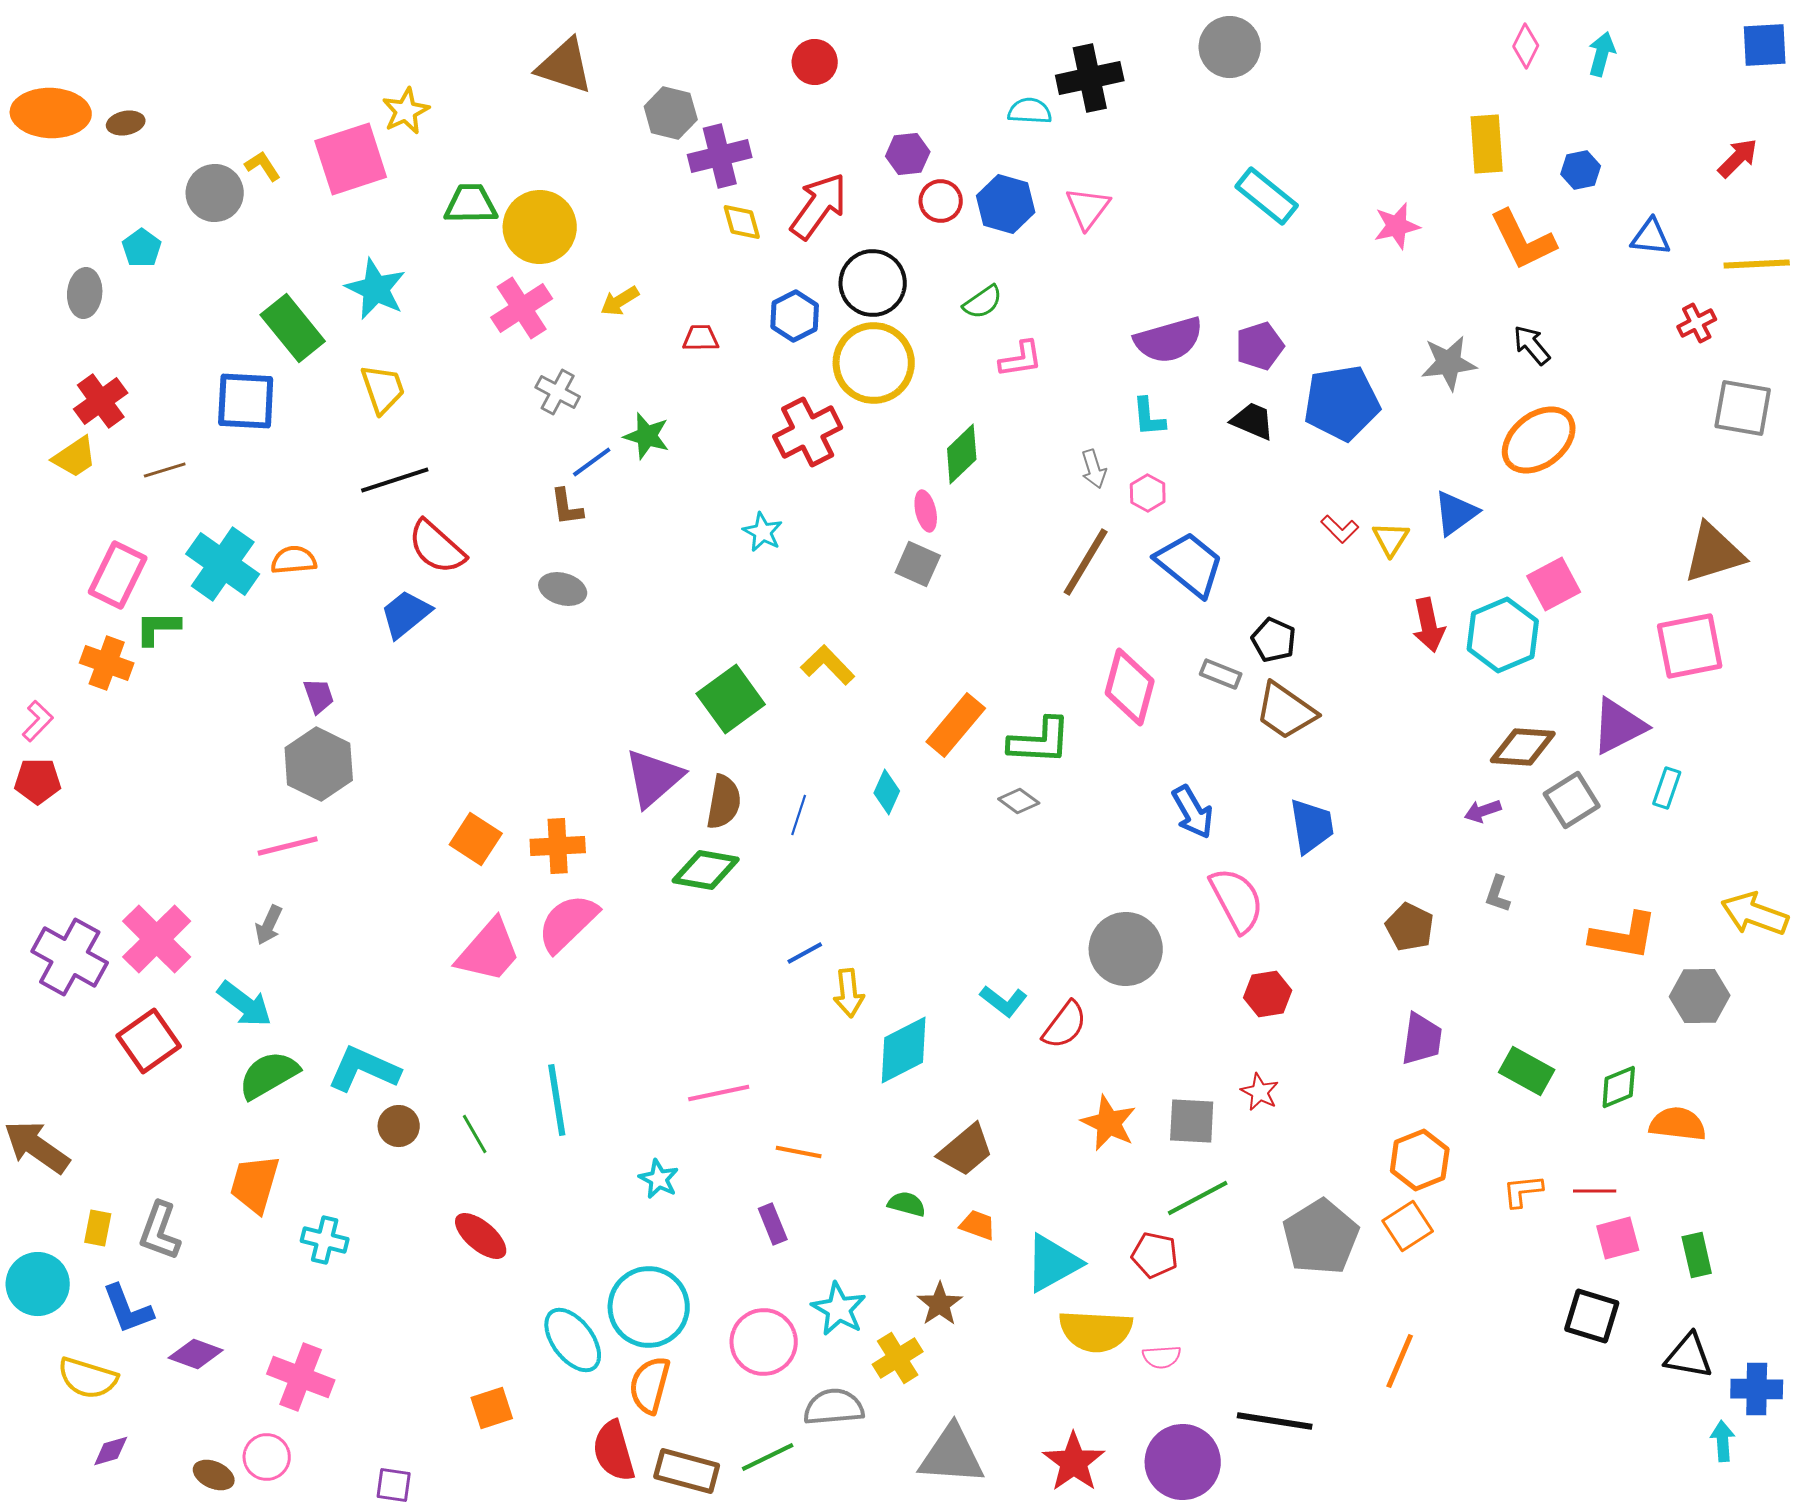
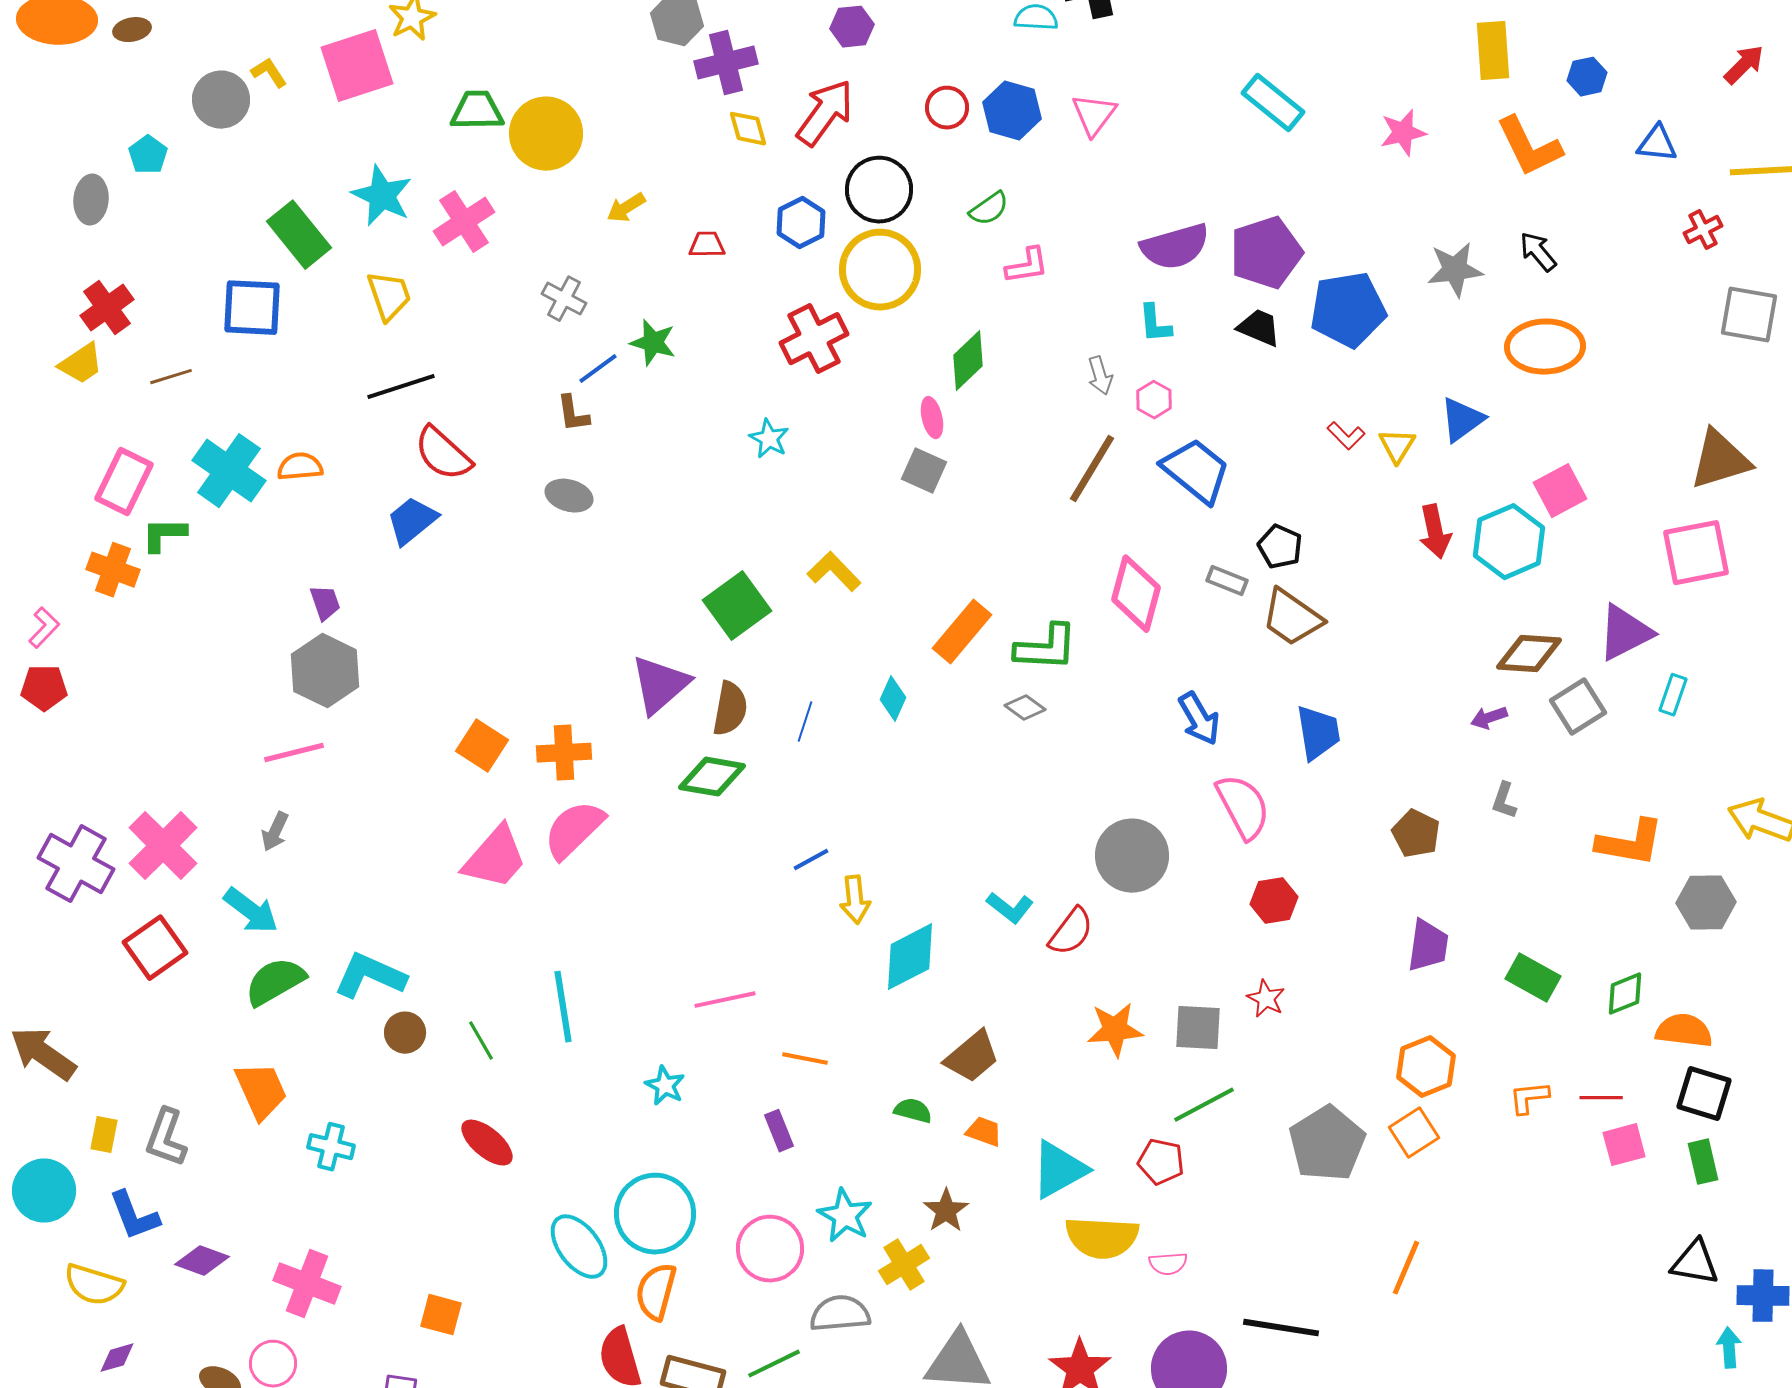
purple hexagon: (908, 154) -> (852, 27), moved
pink cross: (522, 308) -> (464, 222), moved
purple pentagon: (1260, 346) -> (1266, 253), size x1.5
orange ellipse: (1539, 440) -> (1545, 347), turned 36
orange star: (1109, 1123) -> (1115, 1030), turned -30
orange trapezoid: (255, 1184) -> (261, 1091), turned 140
black square: (1592, 1316) -> (1704, 1094), moved
orange square: (492, 1408) -> (441, 1315), moved, turned 33

